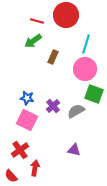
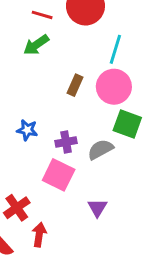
brown rectangle: (53, 57) -> (75, 85), moved
purple cross: (53, 106) -> (66, 142), turned 32
pink square: (27, 120) -> (59, 175), moved
purple triangle: (74, 150) -> (97, 208), turned 48

